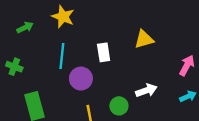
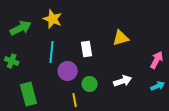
green arrow: (25, 27) -> (21, 28), size x1.5
green circle: (119, 106) -> (90, 84), moved

